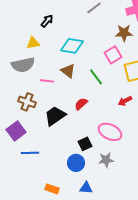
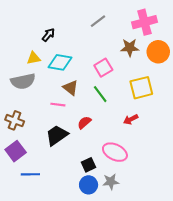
cyan diamond: (72, 46) -> (60, 62), moved
pink square: (113, 55) -> (103, 68), moved
pink line: (47, 81) -> (58, 105), moved
brown cross: (27, 102) -> (15, 120), moved
blue circle: (76, 163) -> (89, 185), moved

